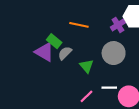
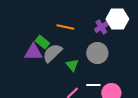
purple triangle: (44, 52) -> (33, 52), turned -30
gray semicircle: (65, 53) -> (52, 53), size x1.5

